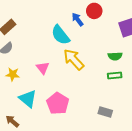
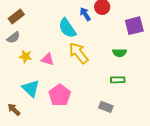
pink triangle: (43, 68) -> (48, 59), turned -40
yellow star: (13, 74) -> (26, 56), moved
green rectangle: (115, 76) -> (118, 80), moved

